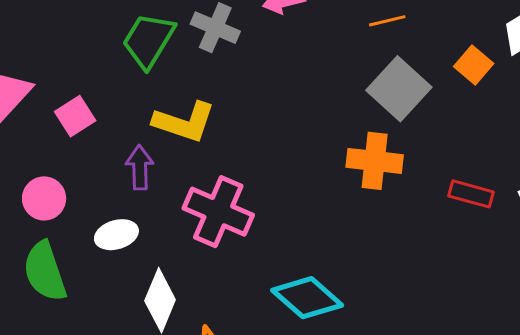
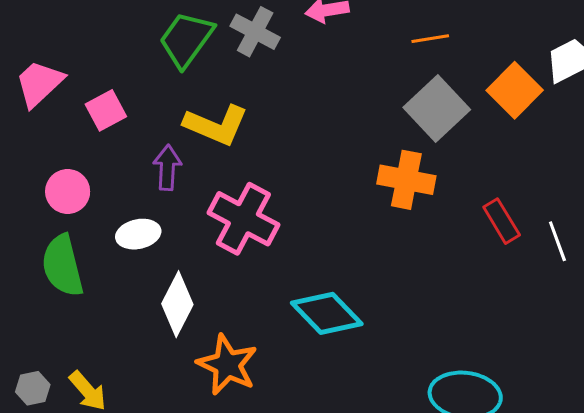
orange square: (474, 65) -> (515, 90), size x1.4
red rectangle: (471, 194) -> (502, 221), turned 39

